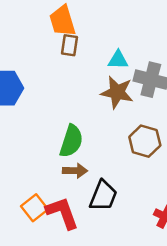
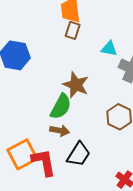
brown star: (117, 92) -> (76, 85), moved
orange square: (34, 208) -> (22, 154), size x1.4

